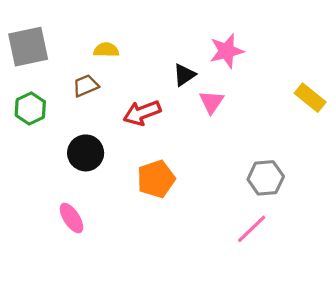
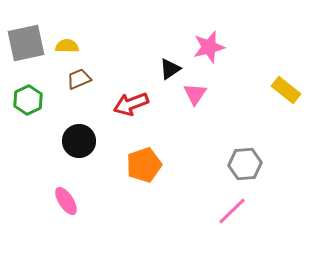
yellow semicircle: (106, 50) -> (67, 46), moved

